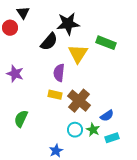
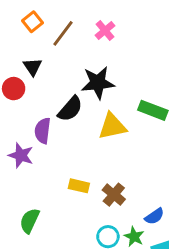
yellow triangle: (78, 54) -> (112, 126), turned 45
purple semicircle: (59, 73) -> (43, 131), moved
brown cross: (79, 101) -> (114, 195), size x0.7

